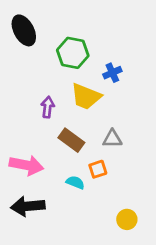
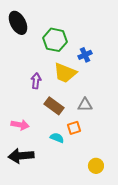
pink arrow: (26, 165) -> (20, 125), size x0.7

